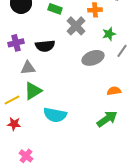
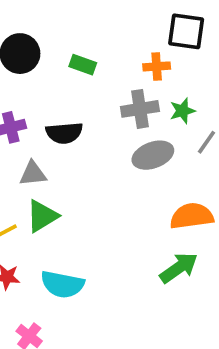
gray cross: (76, 26) -> (140, 109), moved, turned 36
orange semicircle: (114, 91) -> (192, 216), size x1.6
cyan semicircle: (55, 115) -> (62, 284), moved

